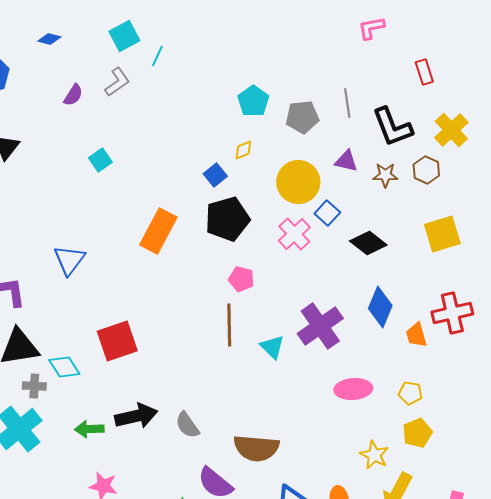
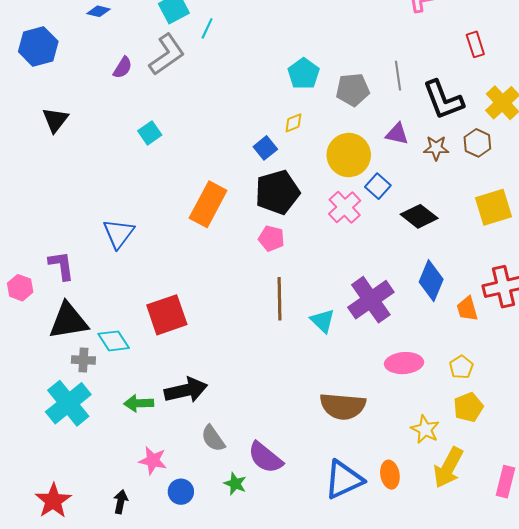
gray L-shape: (117, 82) -> (167, 55), size x1.4
pink pentagon: (241, 279) -> (271, 238), moved
yellow pentagon: (410, 393) -> (461, 367), turned 30
gray semicircle: (187, 425) -> (213, 438), moved
brown semicircle: (256, 448) -> (343, 406), moved

